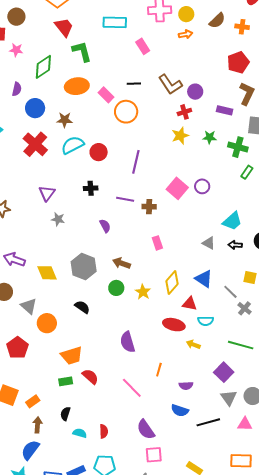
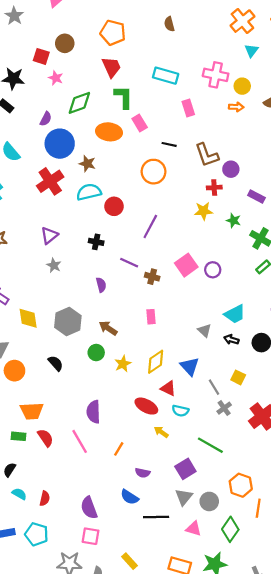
pink rectangle: (106, 95) -> (140, 123), moved
blue circle: (35, 108) -> (60, 144), size x1.4
pink line: (132, 388) -> (80, 441), moved

